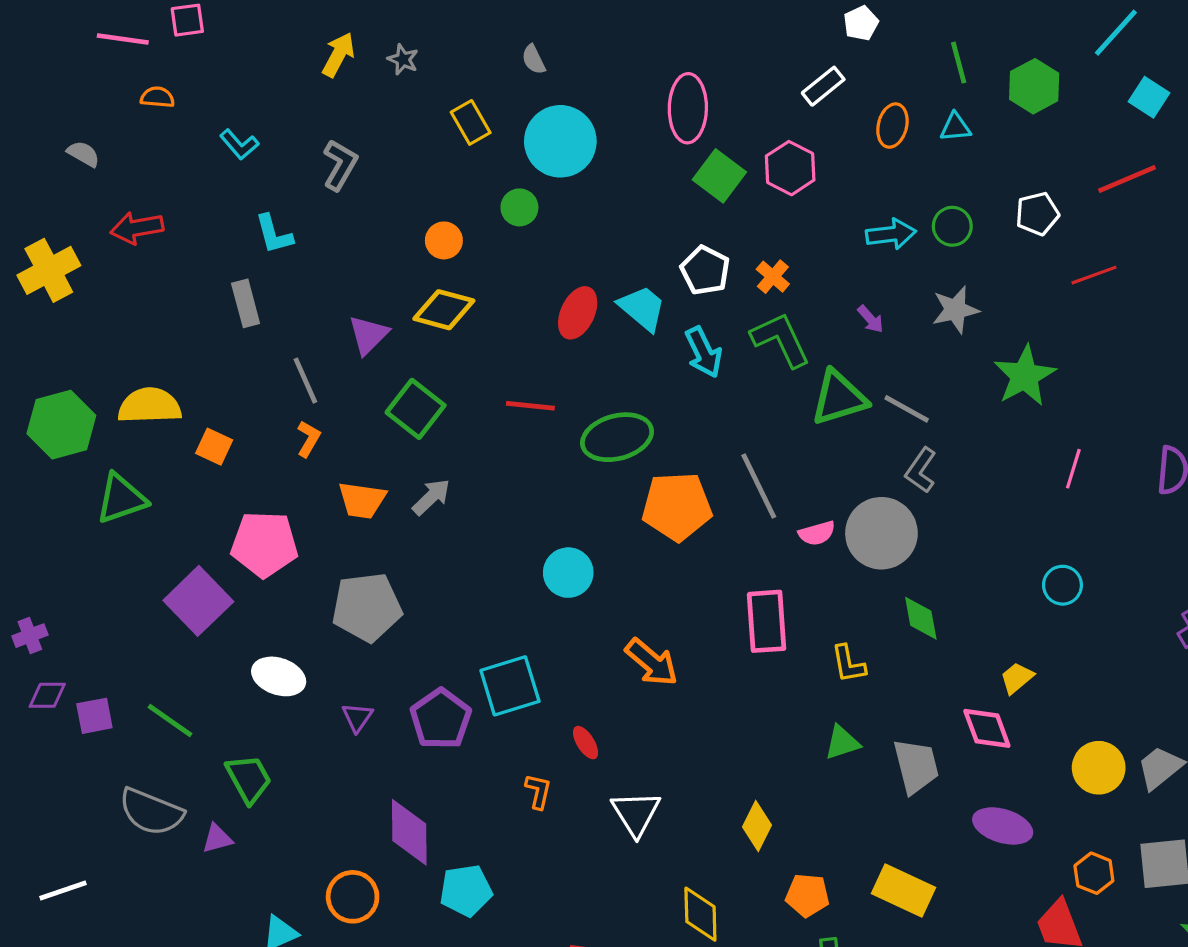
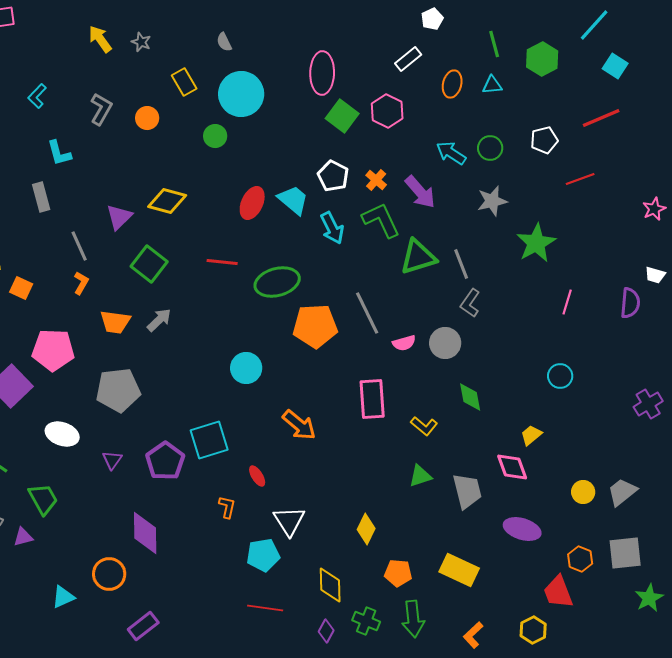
yellow arrow: (338, 55) -> (100, 39), turned -64
cyan L-shape: (239, 144) -> (37, 96), turned 85
cyan arrow: (891, 234) -> (451, 153), turned -140
orange circle: (444, 240) -> (147, 118), moved
purple arrow: (870, 319) -> (420, 192), moved, size x1.8
gray line: (907, 409) -> (461, 264), turned 40
gray circle: (881, 533) -> (445, 343), size x0.7
yellow L-shape: (848, 664) -> (424, 426), turned -40
yellow circle: (1099, 768) -> (583, 492), size x0.7
cyan pentagon: (466, 891) -> (263, 555), moved

